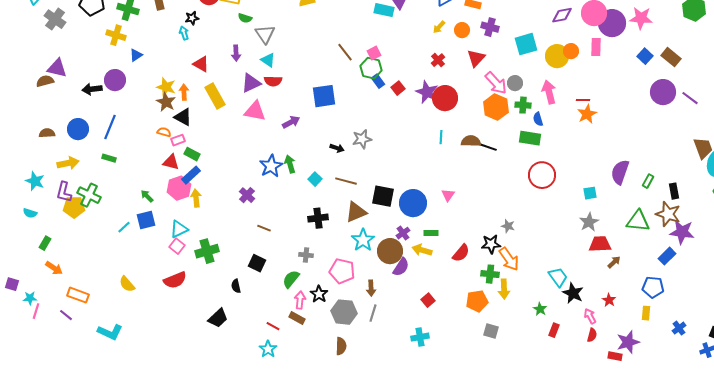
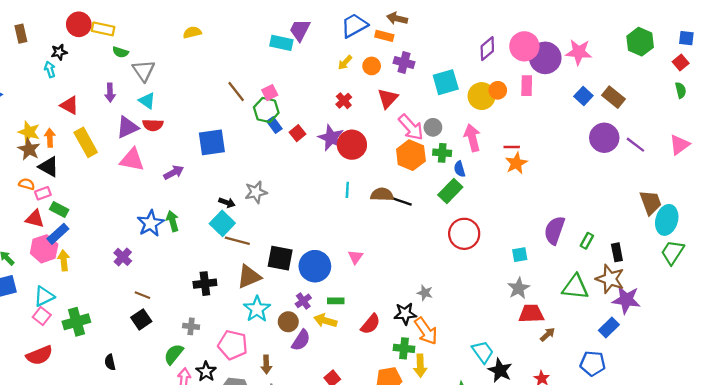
purple diamond: (562, 15) -> (487, 49), turned -30
green rectangle: (530, 138) -> (450, 191), turned -55
cyan square: (315, 179) -> (222, 223), moved, size x1.5
brown circle: (390, 251) -> (288, 322), size x0.7
black square: (257, 263) -> (141, 319), moved, turned 30

